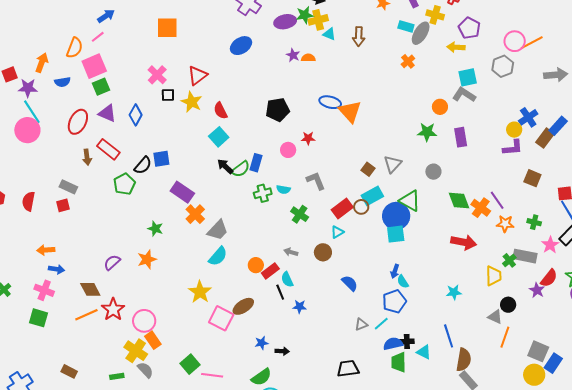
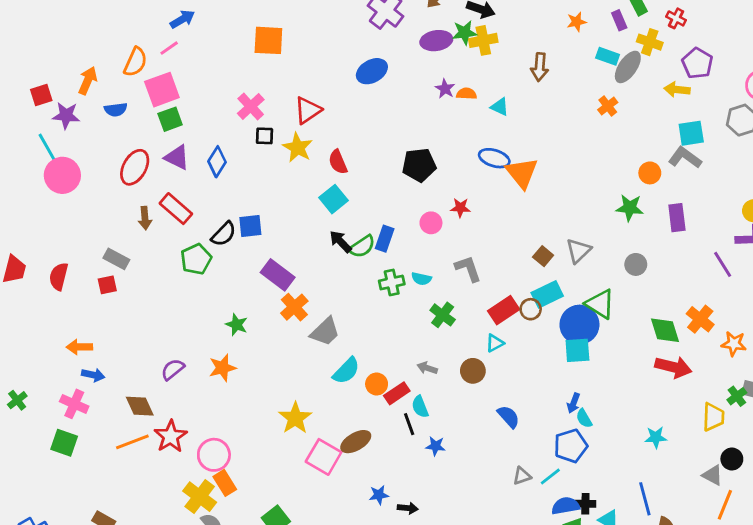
cyan triangle: (329, 34) -> (500, 107), moved
cyan line: (32, 112) -> (49, 150), moved
purple line: (497, 200) -> (723, 264), moved
green diamond: (459, 201) -> (665, 330), moved
cyan semicircle: (218, 256) -> (346, 371), moved

